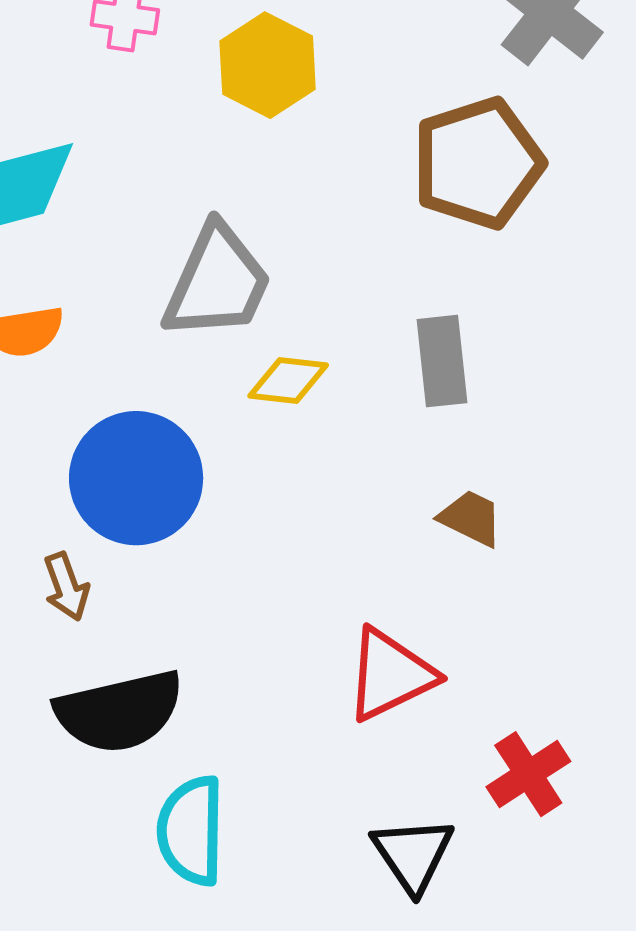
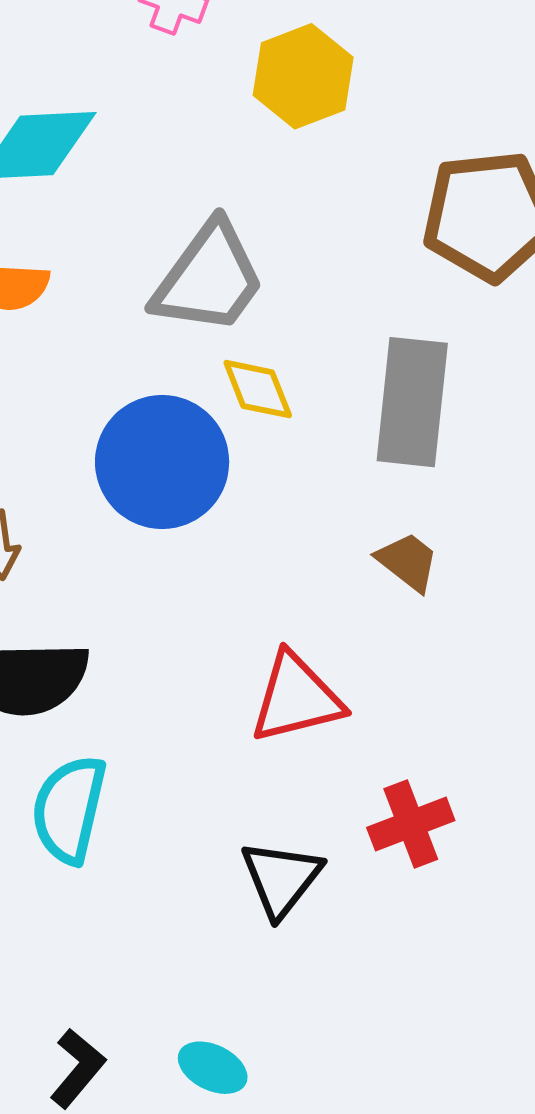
gray rectangle: (442, 361) -> (412, 402), size x1.4
yellow diamond: (288, 381) -> (258, 389), turned 50
blue circle: (136, 478) -> (162, 462), moved

